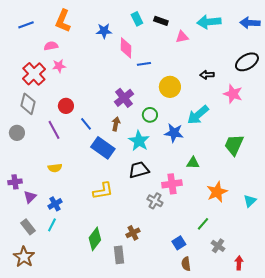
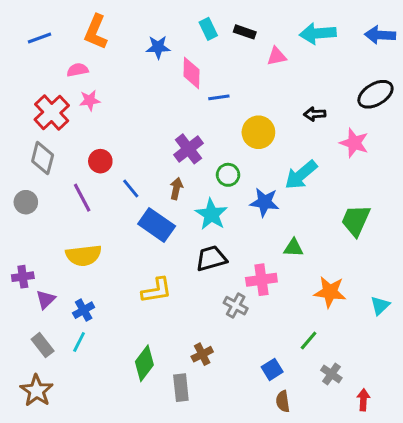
yellow semicircle: (55, 168) -> (84, 255), size x1.6
orange star: (217, 192) -> (330, 292), turned 30

